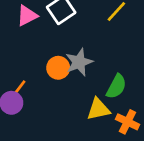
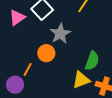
gray star: (79, 62) -> (60, 34), moved
orange line: (19, 88) -> (28, 69), moved

